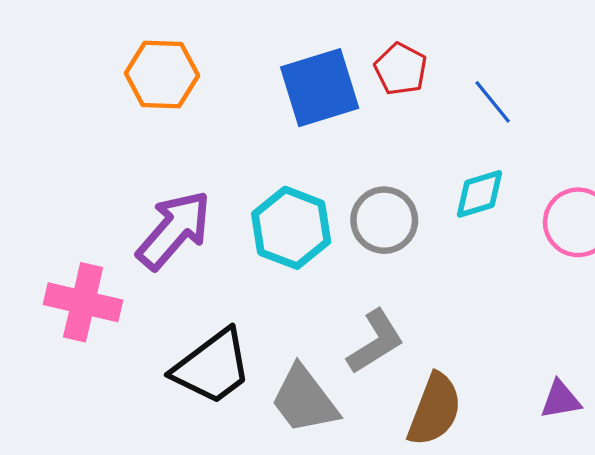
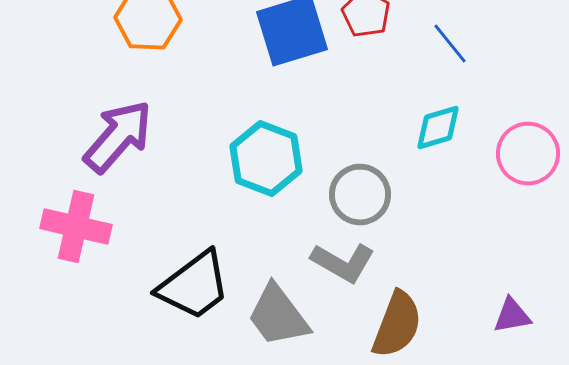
gray circle: (384, 220) -> (360, 195), moved
purple arrow: (174, 230) -> (118, 137), moved
gray L-shape: (375, 342) -> (343, 263), turned 62

